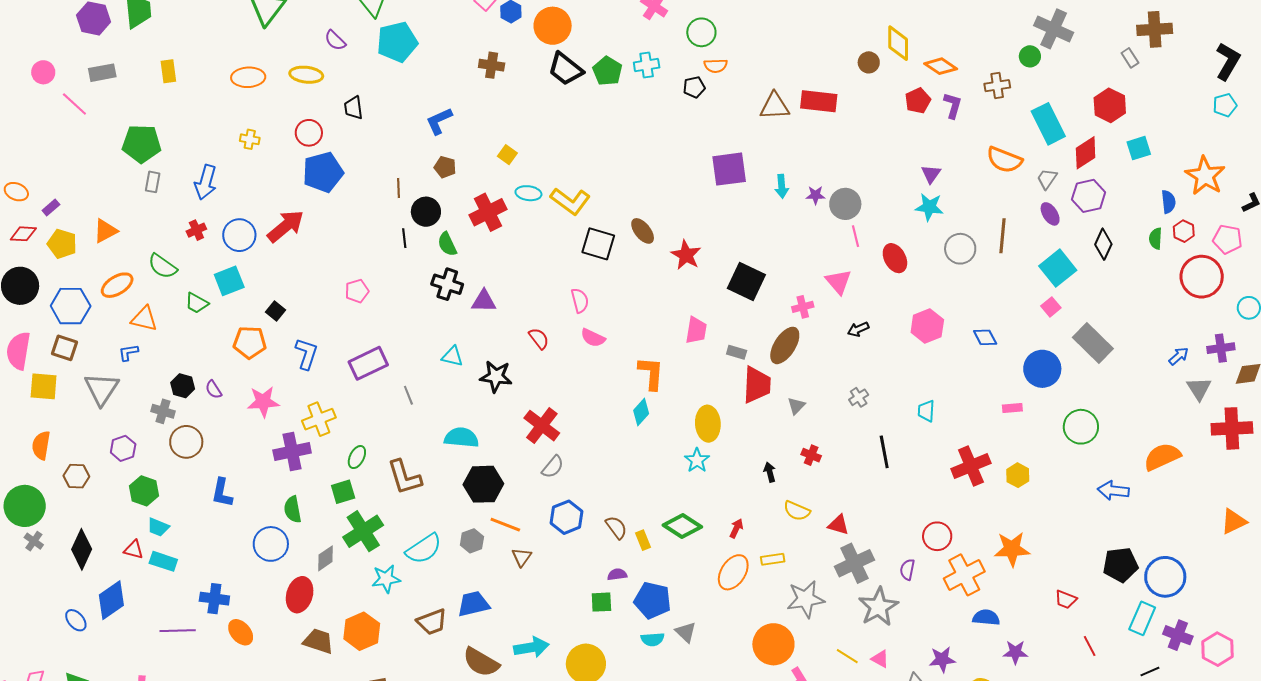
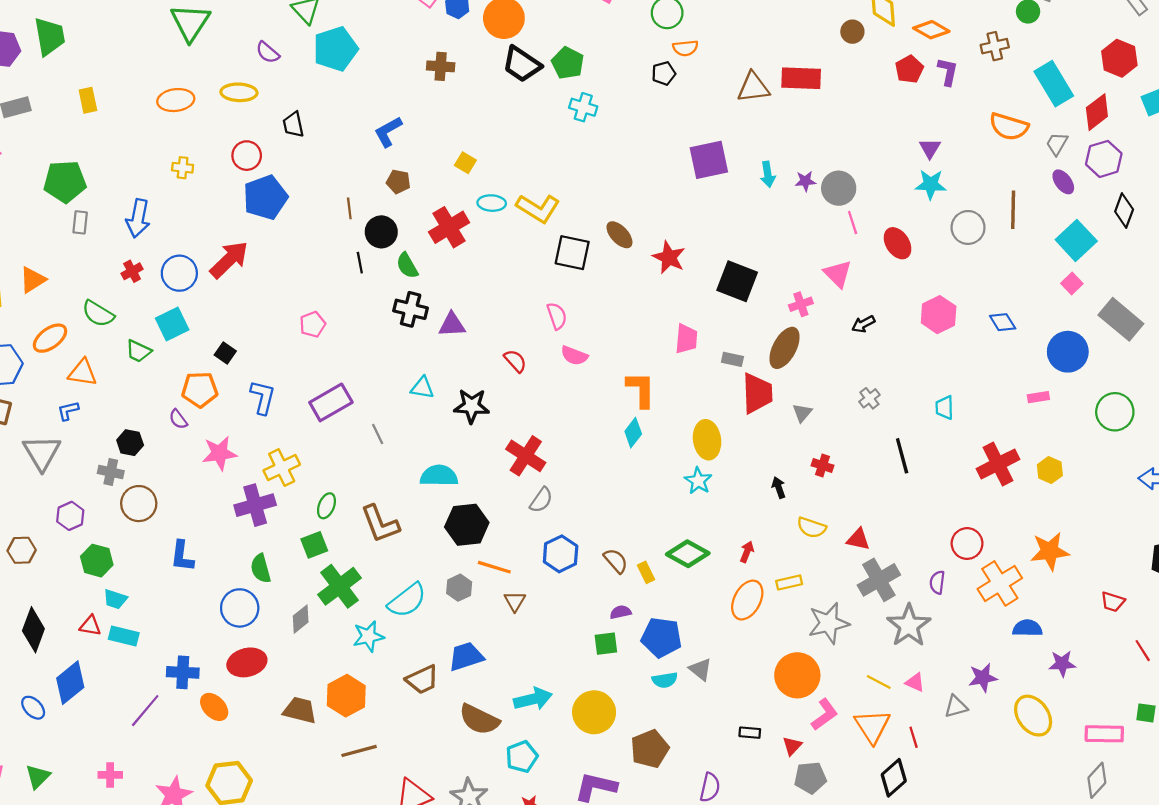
cyan cross: (647, 65) -> (583, 107), moved, turned 30
purple semicircle: (214, 390) -> (178, 419), moved
red ellipse: (300, 595) -> (247, 662), moved, turned 64
purple line: (178, 631) -> (145, 711), turned -44

